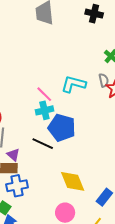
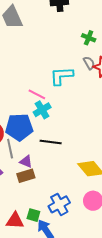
blue pentagon: (62, 128) -> (19, 127), moved
blue cross: (17, 186) -> (59, 204), moved

